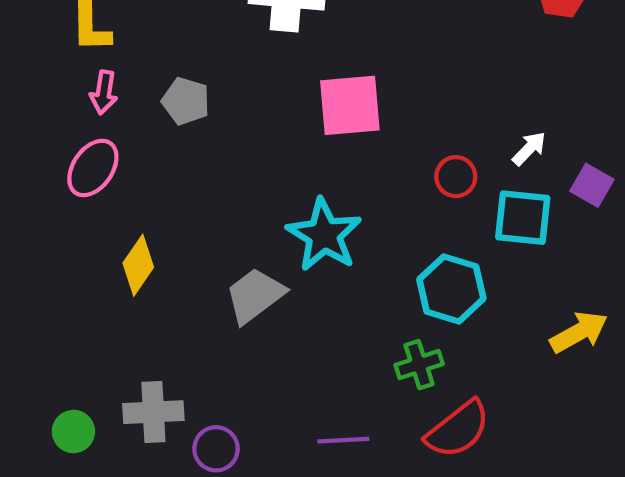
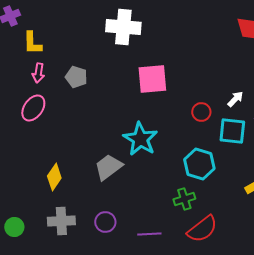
yellow diamond: (138, 265) -> (54, 177), moved
green circle: (73, 432) -> (14, 227), moved
purple circle: (216, 449) -> (105, 222), moved

